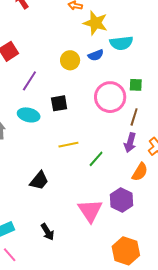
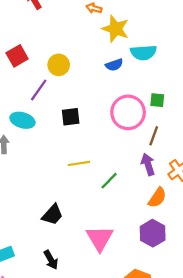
yellow circle: (70, 60) -> (59, 65), moved
cyan ellipse: (29, 115) -> (22, 120), moved
purple arrow: (130, 143) -> (148, 164), turned 144
black trapezoid: (39, 181) -> (53, 215), moved
purple hexagon: (122, 200) -> (153, 233), moved

